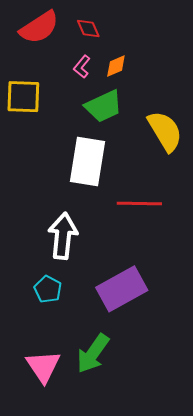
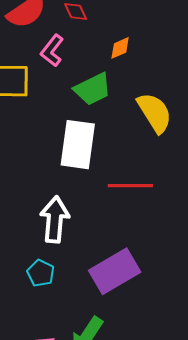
orange diamond: (116, 66) -> (120, 48), moved
pink L-shape: (82, 67) -> (52, 51), moved, size x1.4

